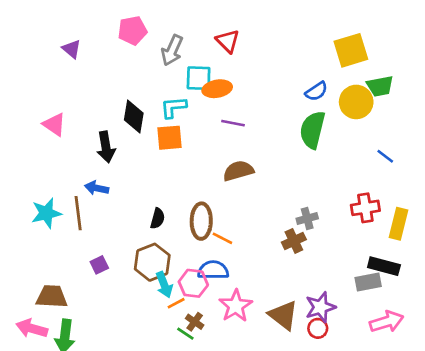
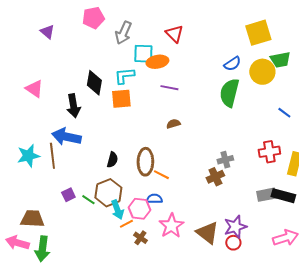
red triangle: (228, 41) -> (174, 34), moved
brown semicircle: (238, 171) -> (173, 124), size x0.6
blue arrow: (97, 188) -> (66, 137), size x1.6
blue semicircle: (213, 270) -> (154, 199), size x0.7
gray rectangle: (368, 282) -> (266, 195), moved
green line: (185, 334) -> (88, 200), moved

